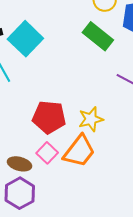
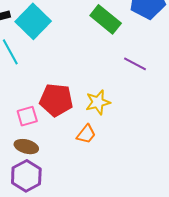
orange trapezoid: (79, 151) -> (86, 134), size x0.6
pink square: (47, 153) -> (27, 116), moved, turned 30

